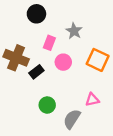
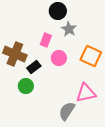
black circle: (36, 14) -> (58, 11), moved
pink triangle: (92, 100) -> (86, 93), size x1.5
green circle: (47, 105) -> (26, 86), moved

